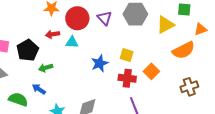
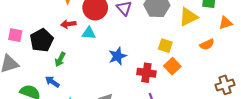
orange semicircle: (184, 50) -> (207, 44), size x0.6
yellow square: (127, 55) -> (165, 46), moved
green arrow: (46, 68) -> (60, 59), turned -48
brown cross: (189, 87) -> (225, 85), moved

